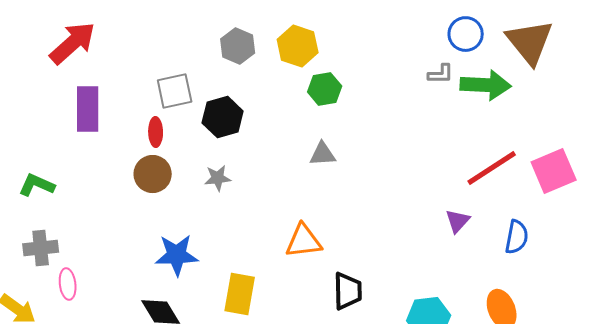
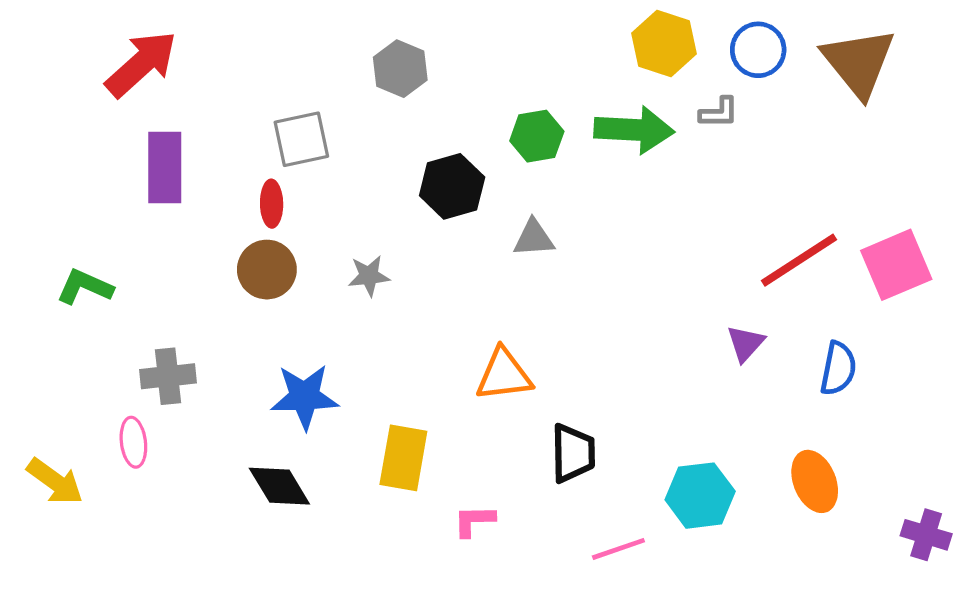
yellow hexagon: (298, 46) -> (664, 43), moved
green arrow: (486, 85) -> (634, 130), moved
black hexagon: (223, 117) -> (452, 186), moved
gray cross: (41, 248) -> (168, 376), moved

